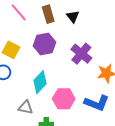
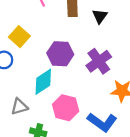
purple hexagon: (44, 44) -> (60, 54), moved
gray triangle: (26, 107) -> (19, 107), turned -42

